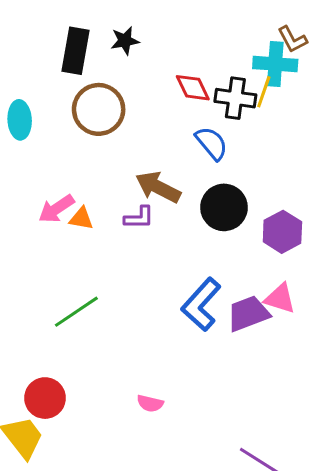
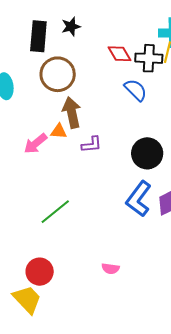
brown arrow: (158, 187) -> (72, 113), moved, turned 56
black circle: (224, 207) -> (147, 153), moved
orange triangle: (81, 218) -> (59, 131), moved

